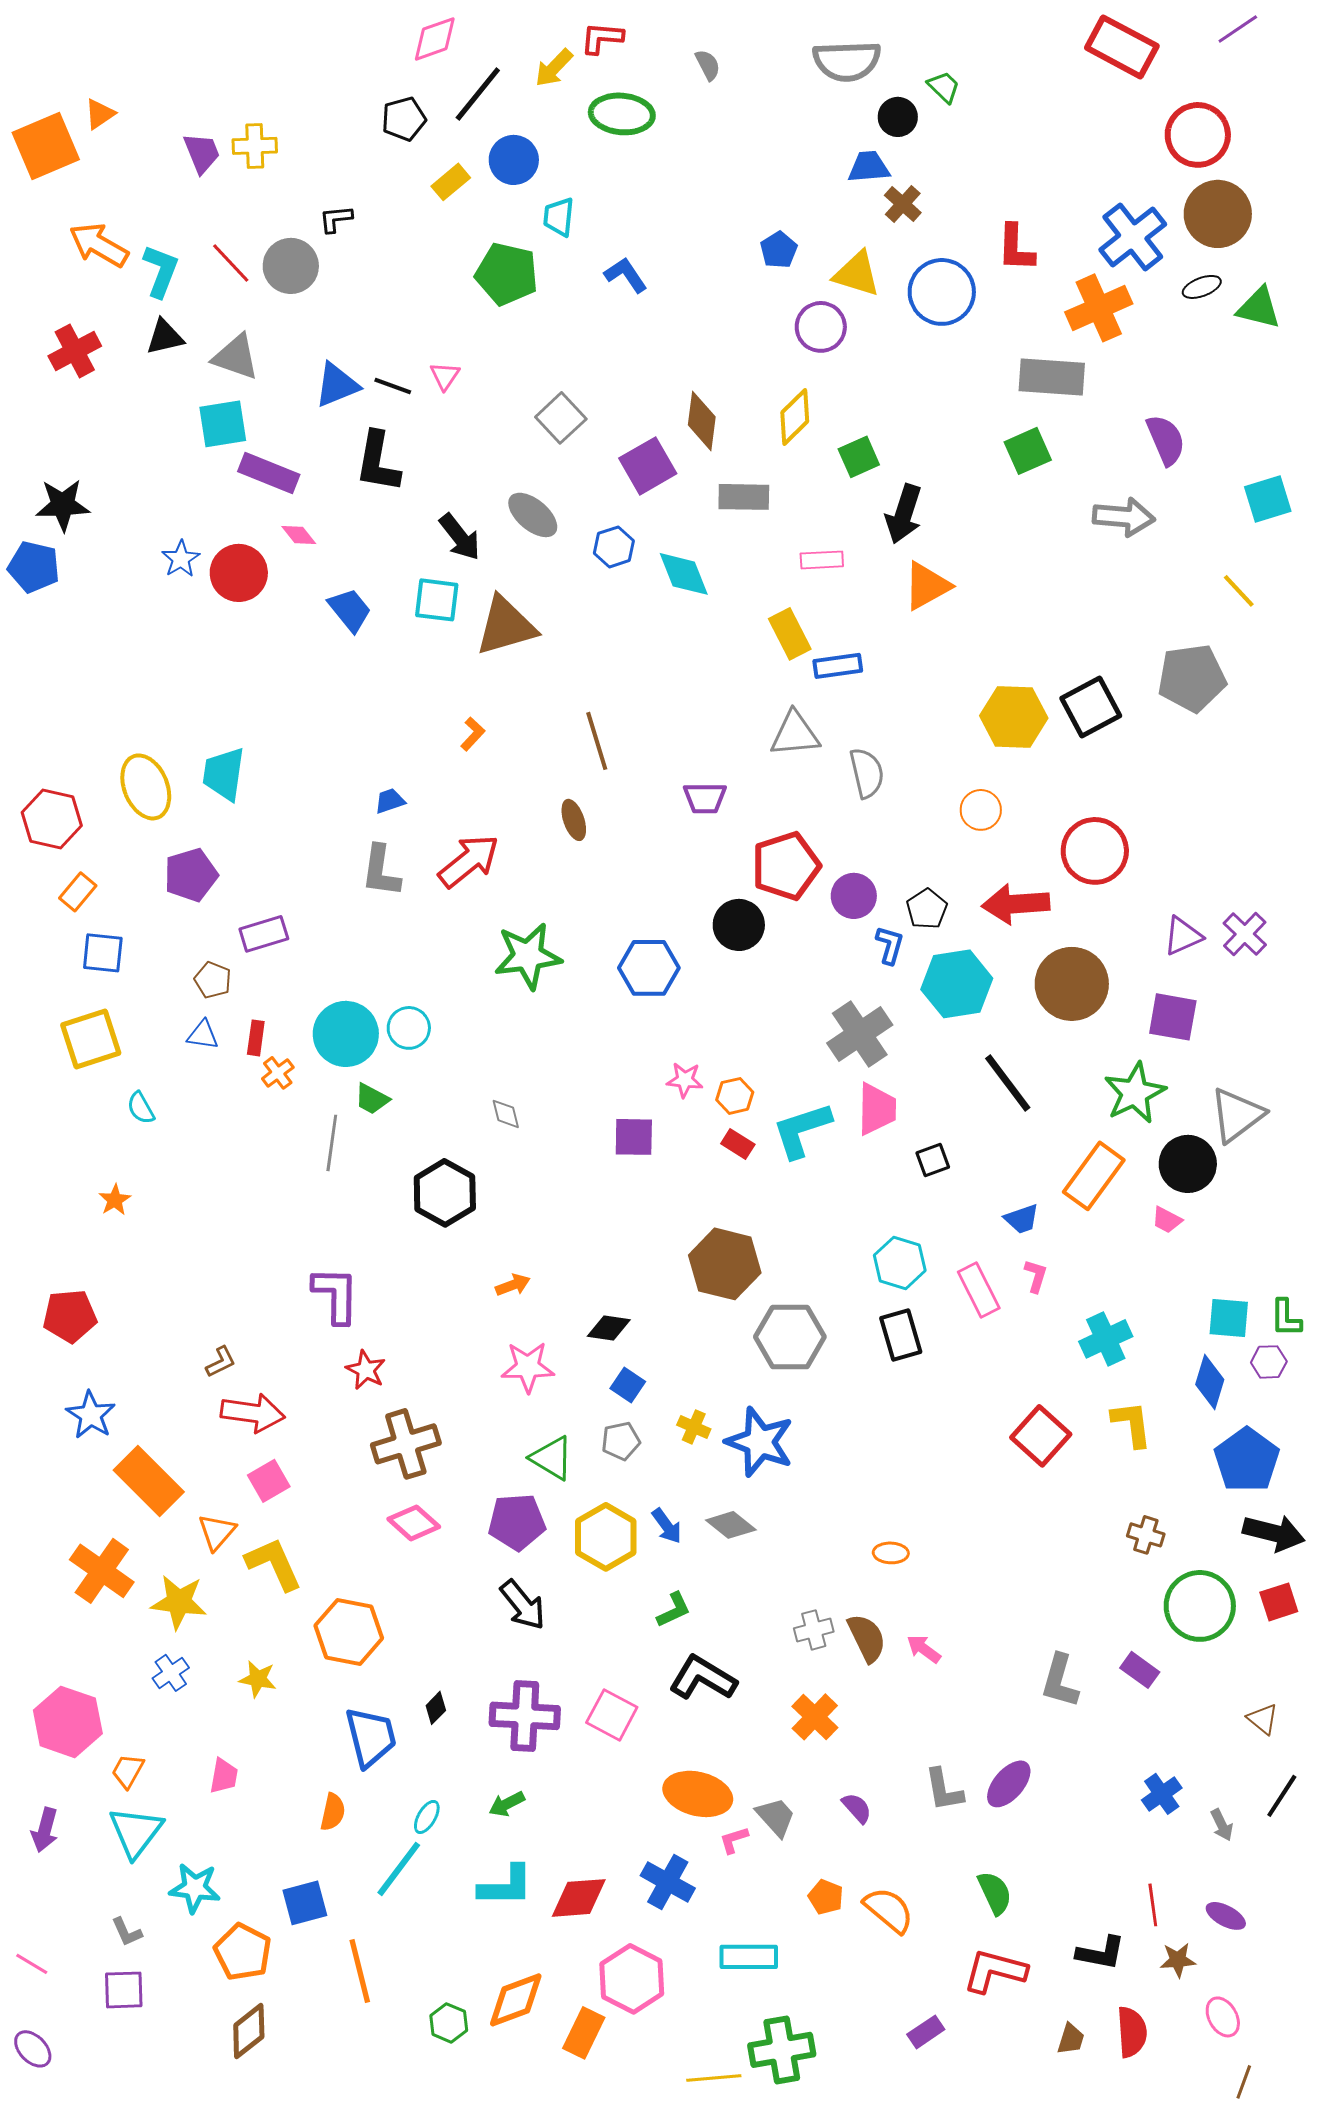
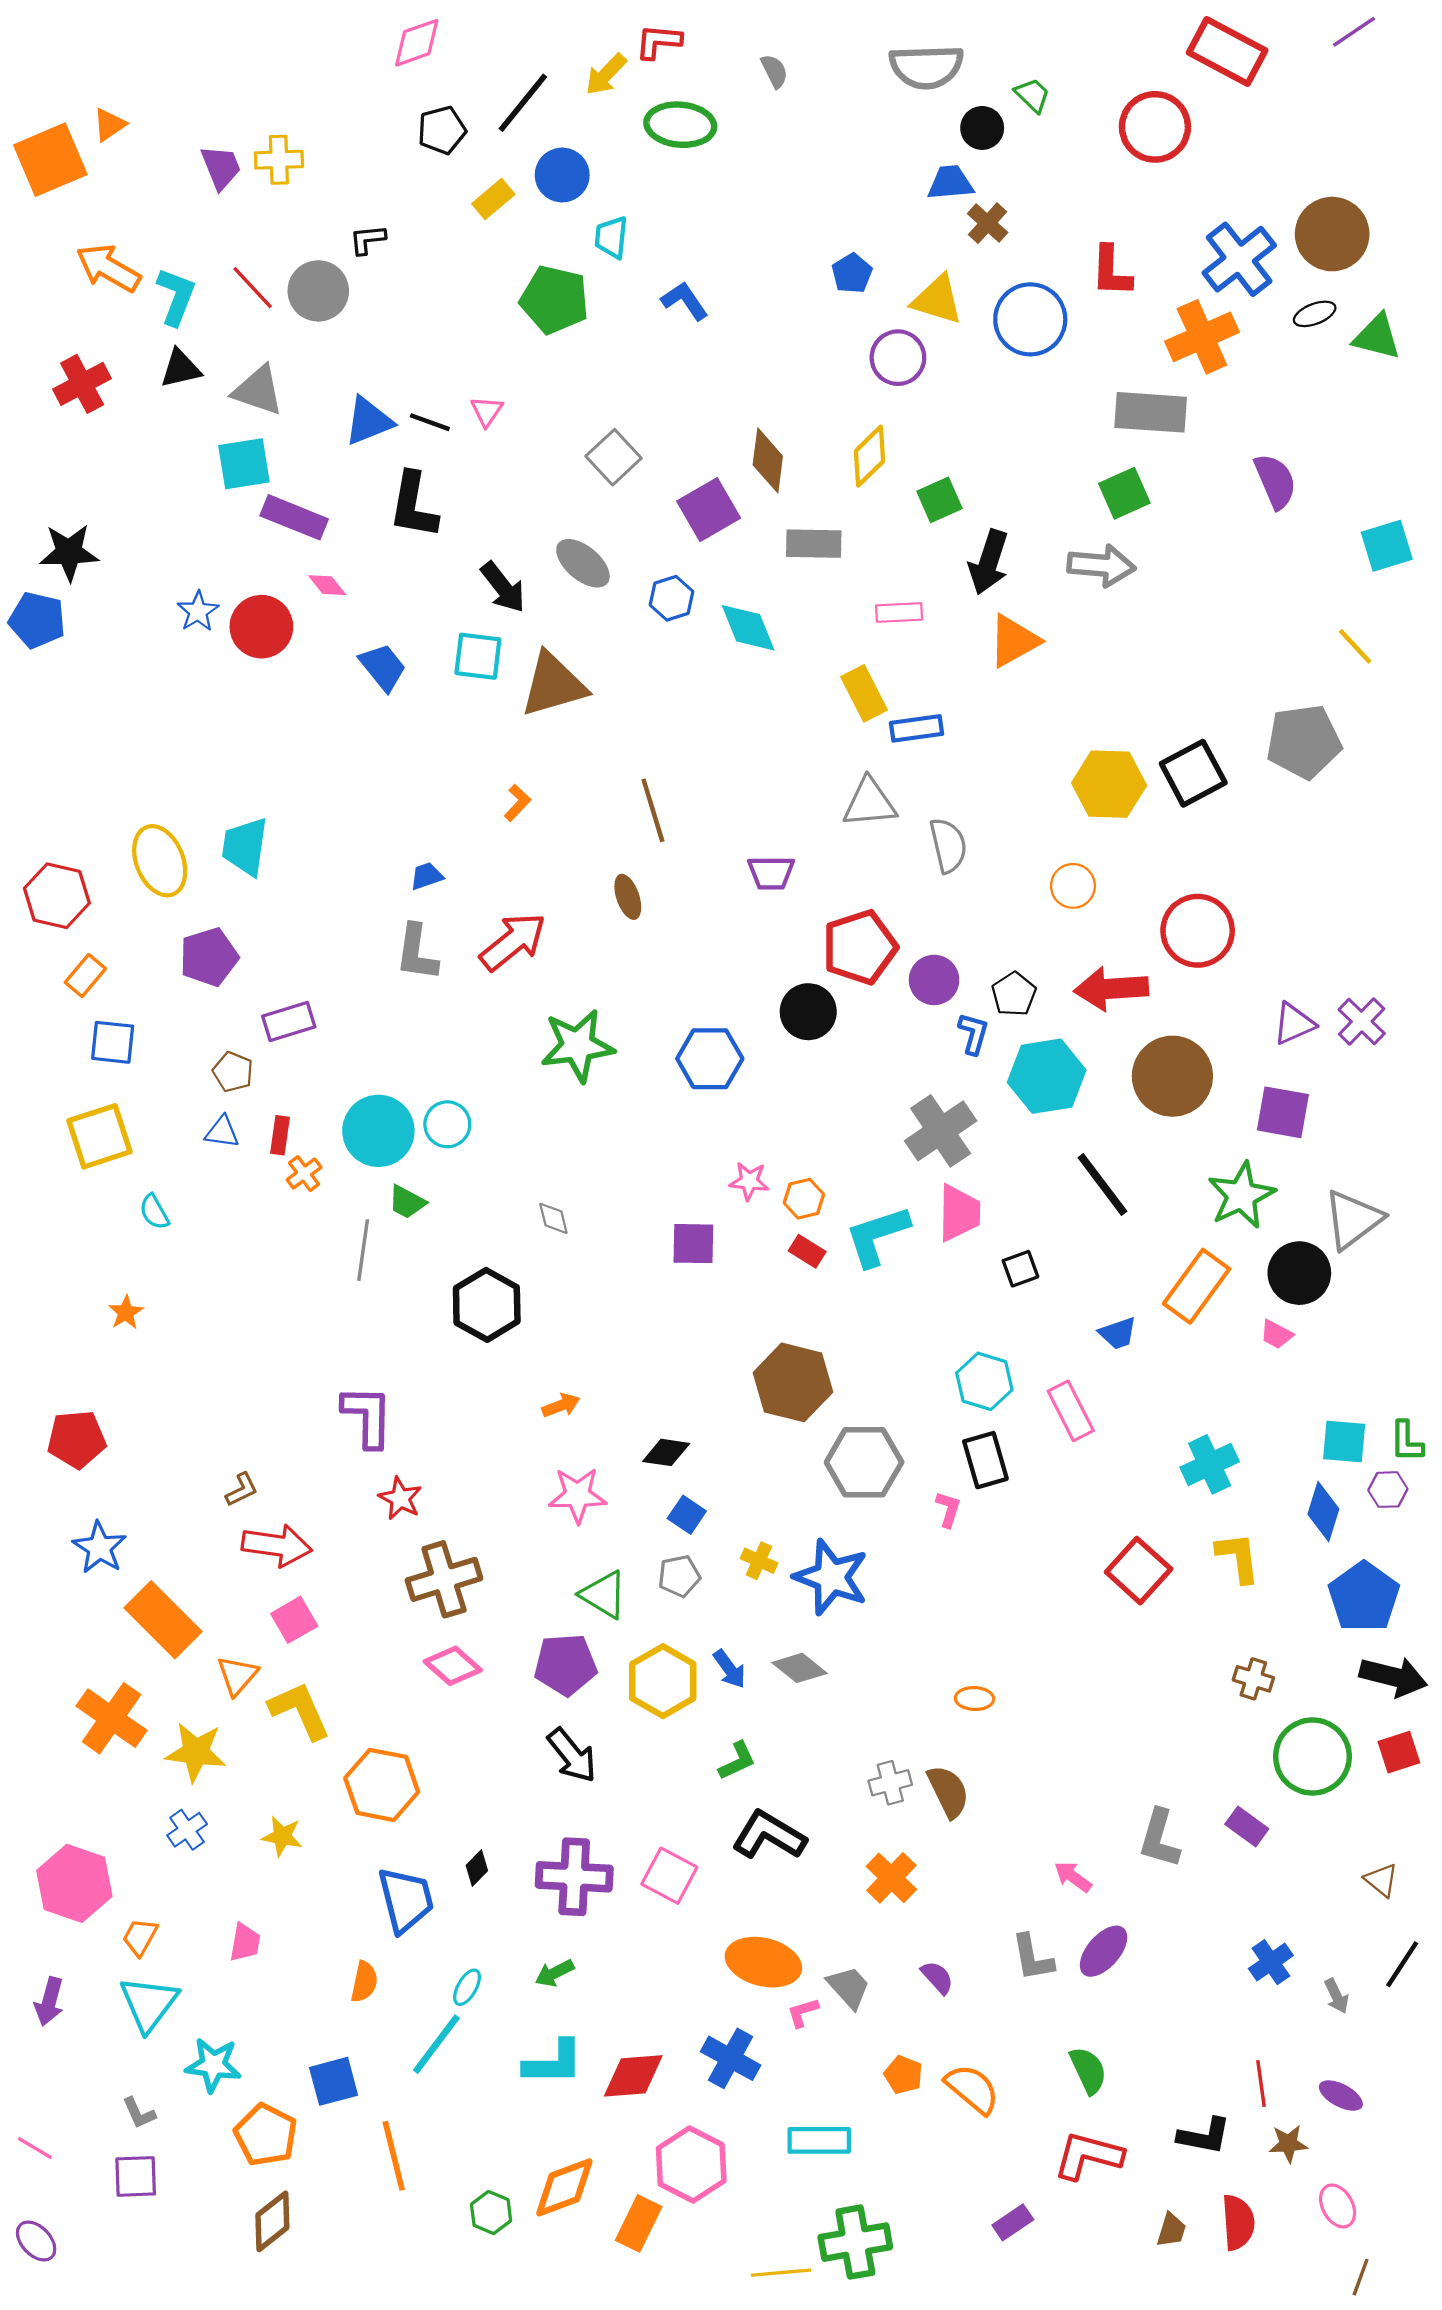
pink diamond: (435, 39) -> (417, 43), moved
red circle: (1198, 135) -> (1155, 127), moved
gray arrow: (1124, 517) -> (1101, 565), moved
pink L-shape: (1036, 1276) -> (948, 1509), moved
pink arrow: (924, 1649) -> (1073, 1877), moved

